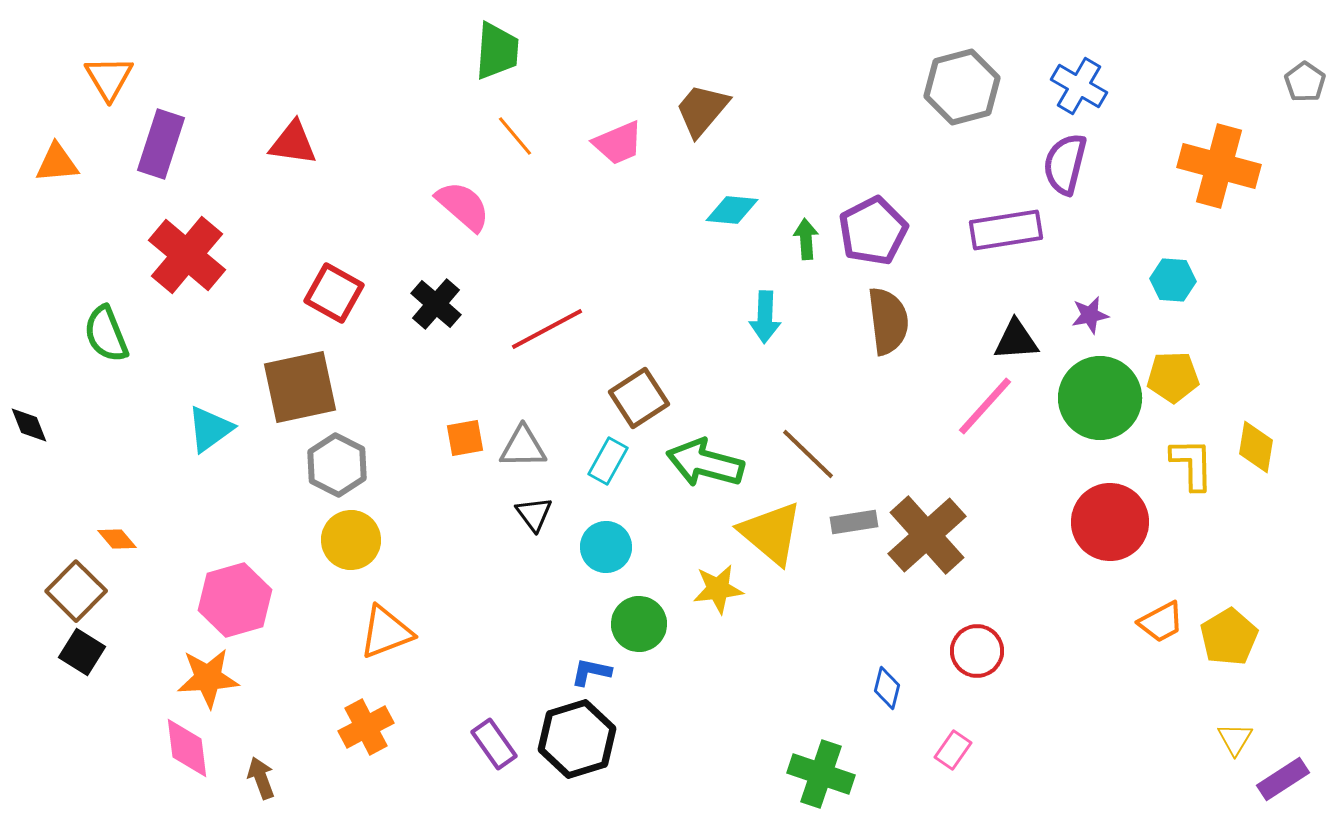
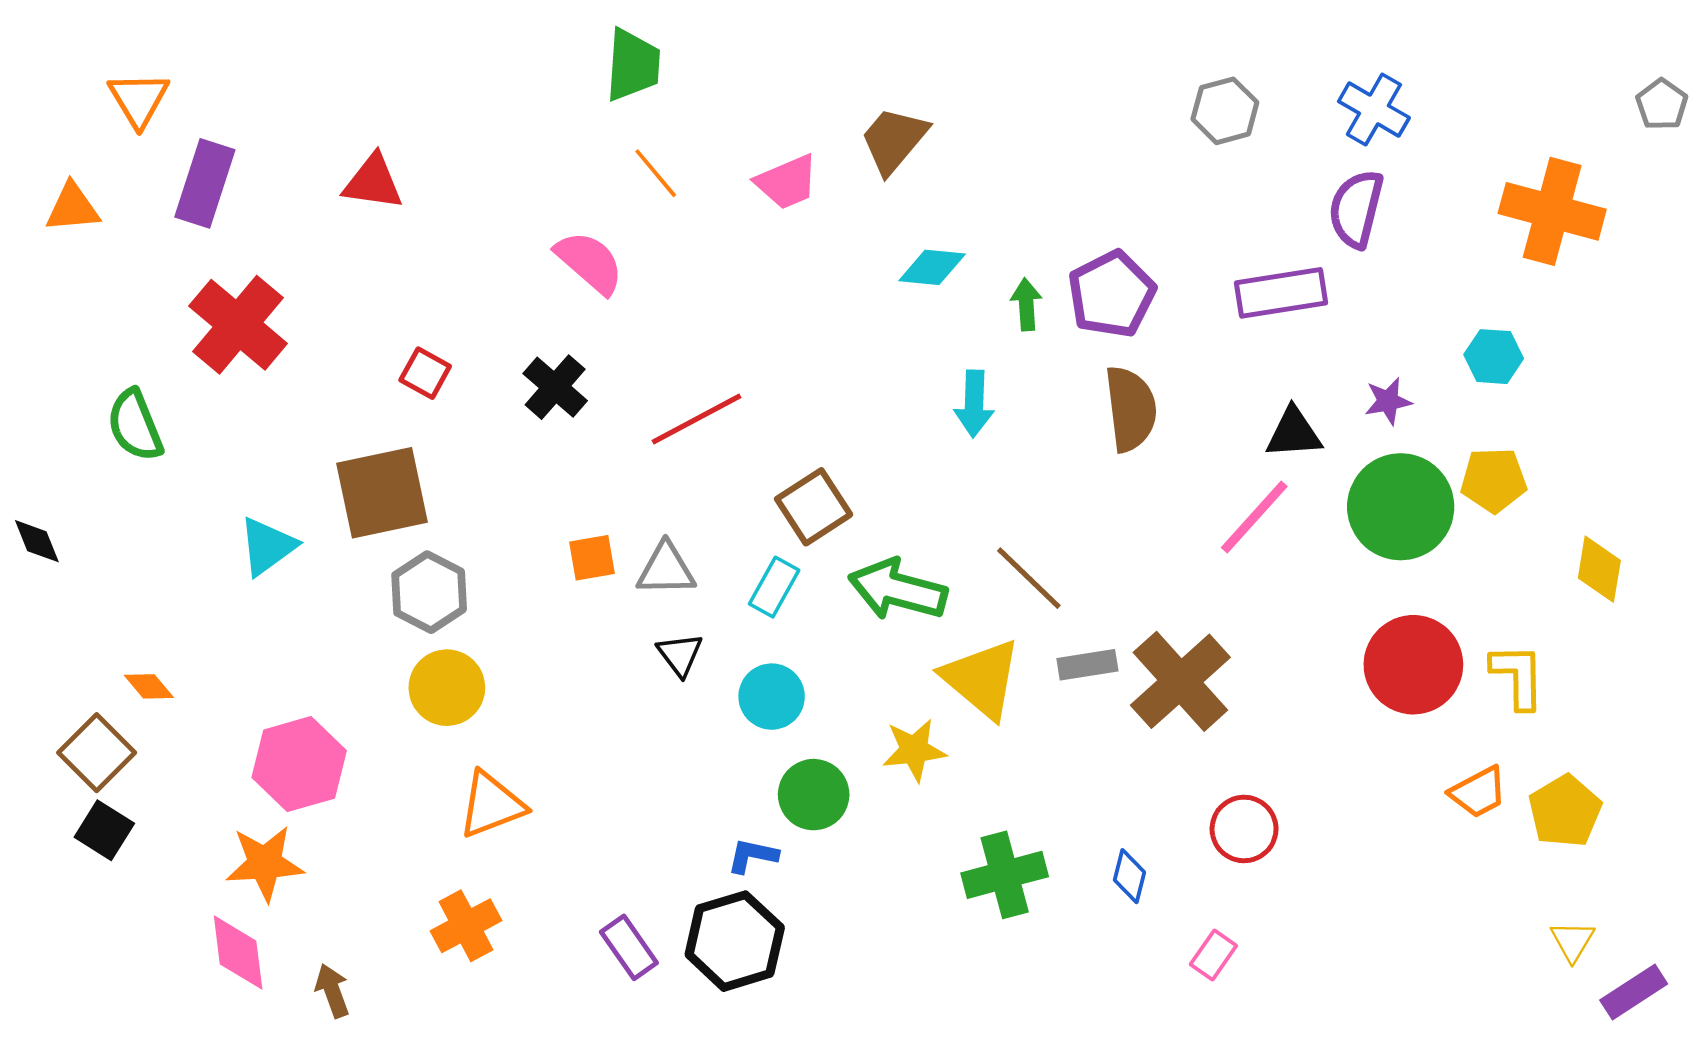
gray hexagon: (962, 87) -> (1225, 111), size x0.7
red square: (334, 293) -> (425, 373), size x0.7
yellow L-shape: (1192, 464) -> (1518, 676), moved
green cross: (821, 774) -> (1005, 875), moved, turned -34

